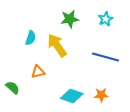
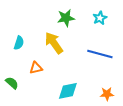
cyan semicircle: (31, 38) -> (19, 43), moved
orange star: (101, 95) -> (107, 94), moved
cyan diamond: (72, 96) -> (68, 91), turned -30

